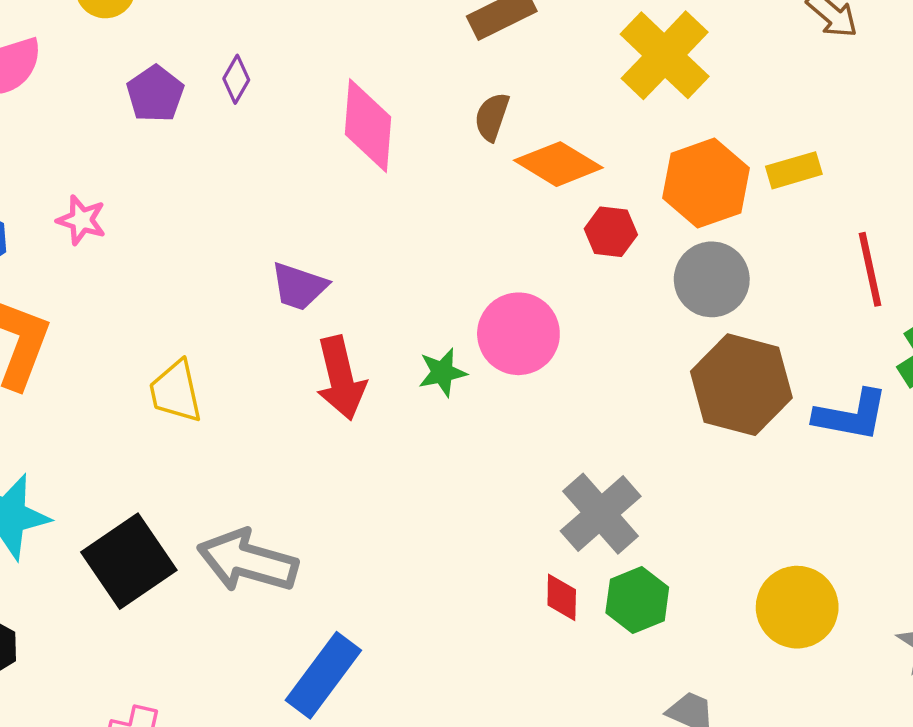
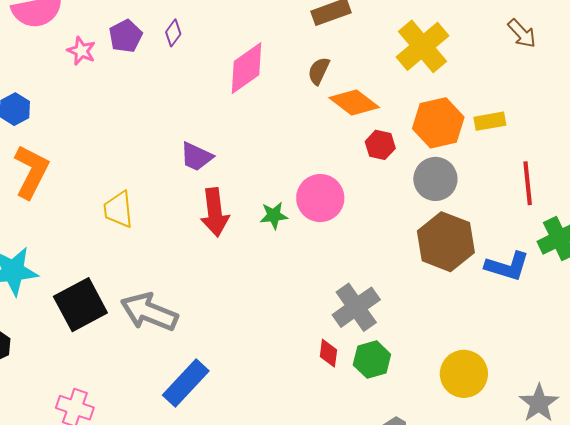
pink diamond: (368, 126) -> (247, 68), turned 44
pink star: (81, 220) -> (81, 51), moved

